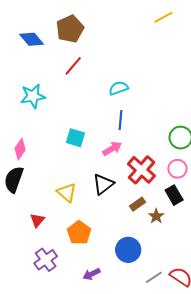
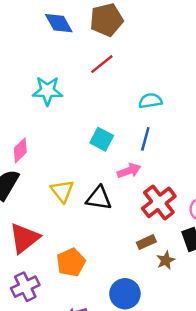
cyan square: (75, 138) -> (102, 139), moved
black triangle: (103, 184) -> (99, 198), moved, turned 35
yellow triangle: (67, 192) -> (62, 191), moved
red triangle: (37, 220) -> (24, 238), size x1.8

